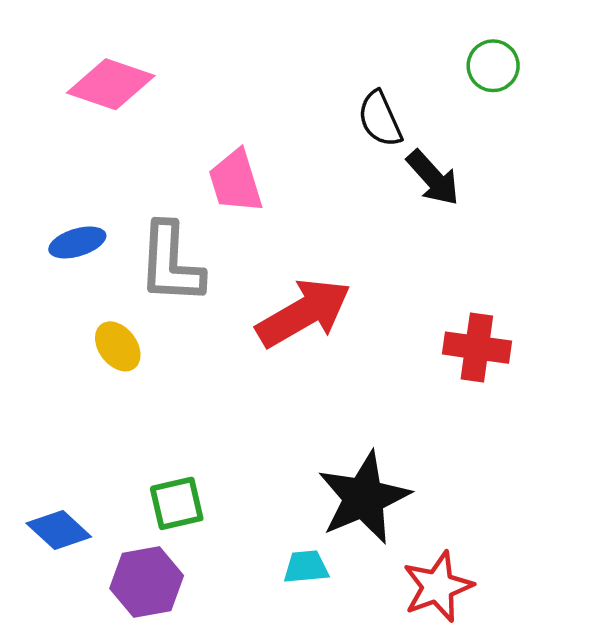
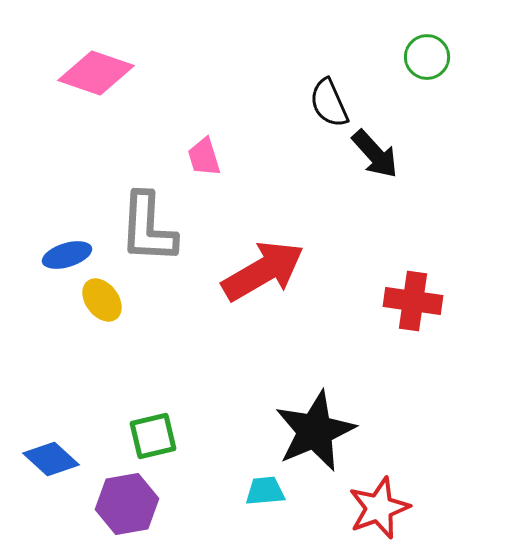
pink trapezoid: (236, 181) -> (204, 157), size x0.7
blue ellipse: (77, 242) -> (67, 255), moved

